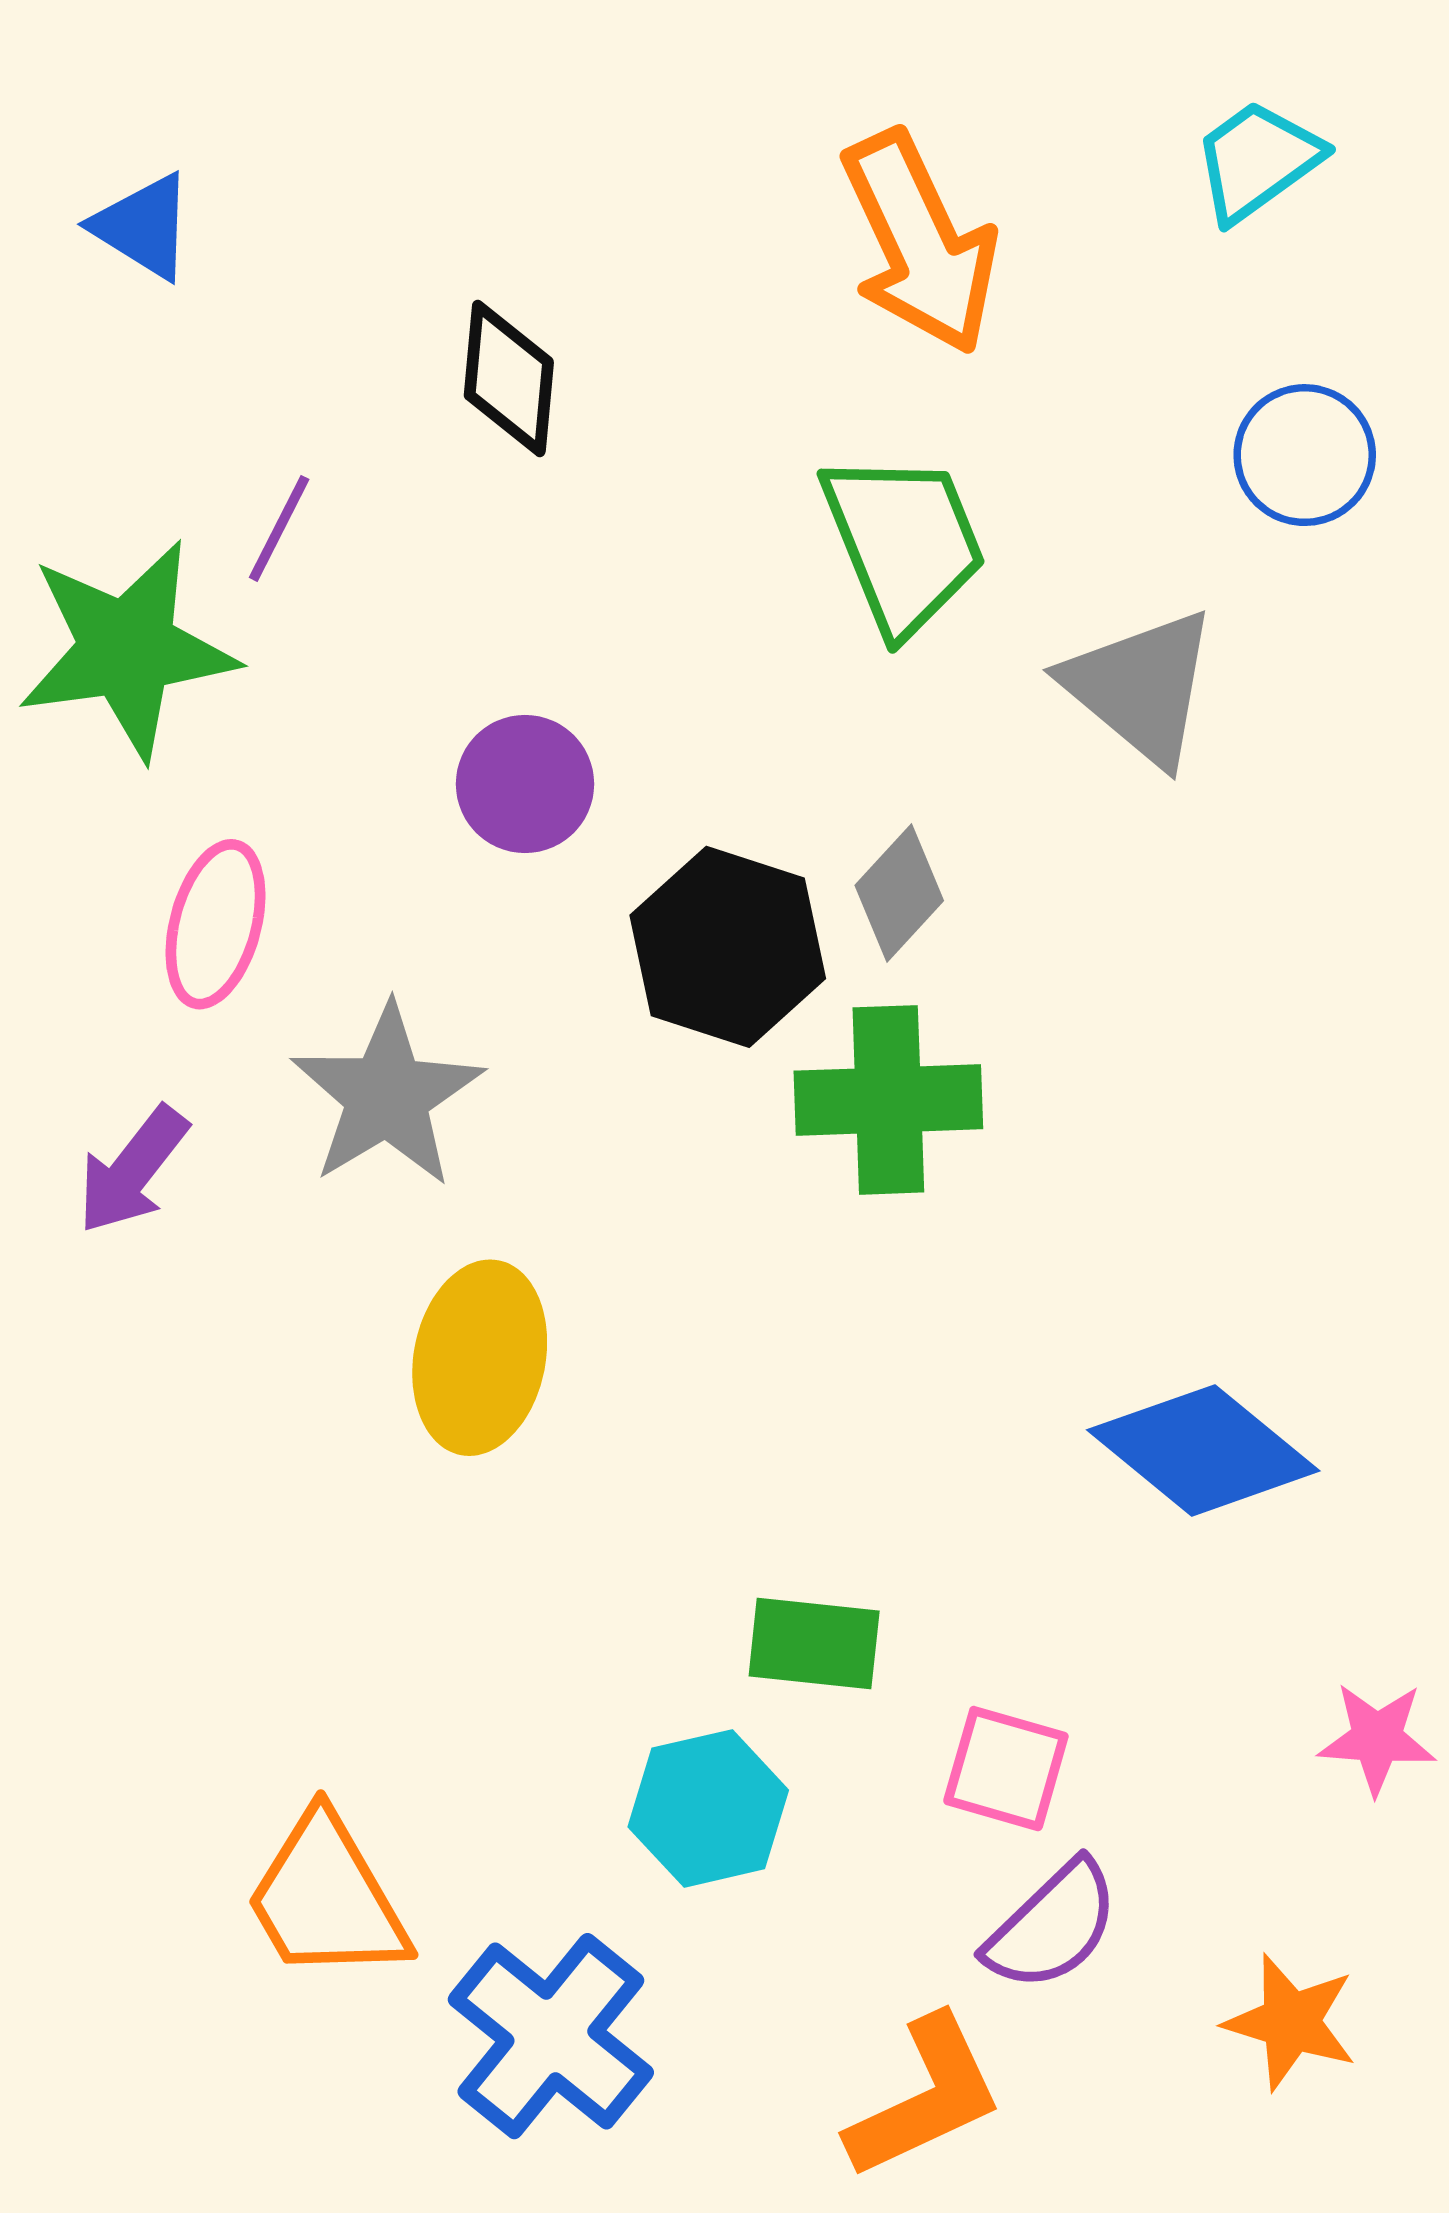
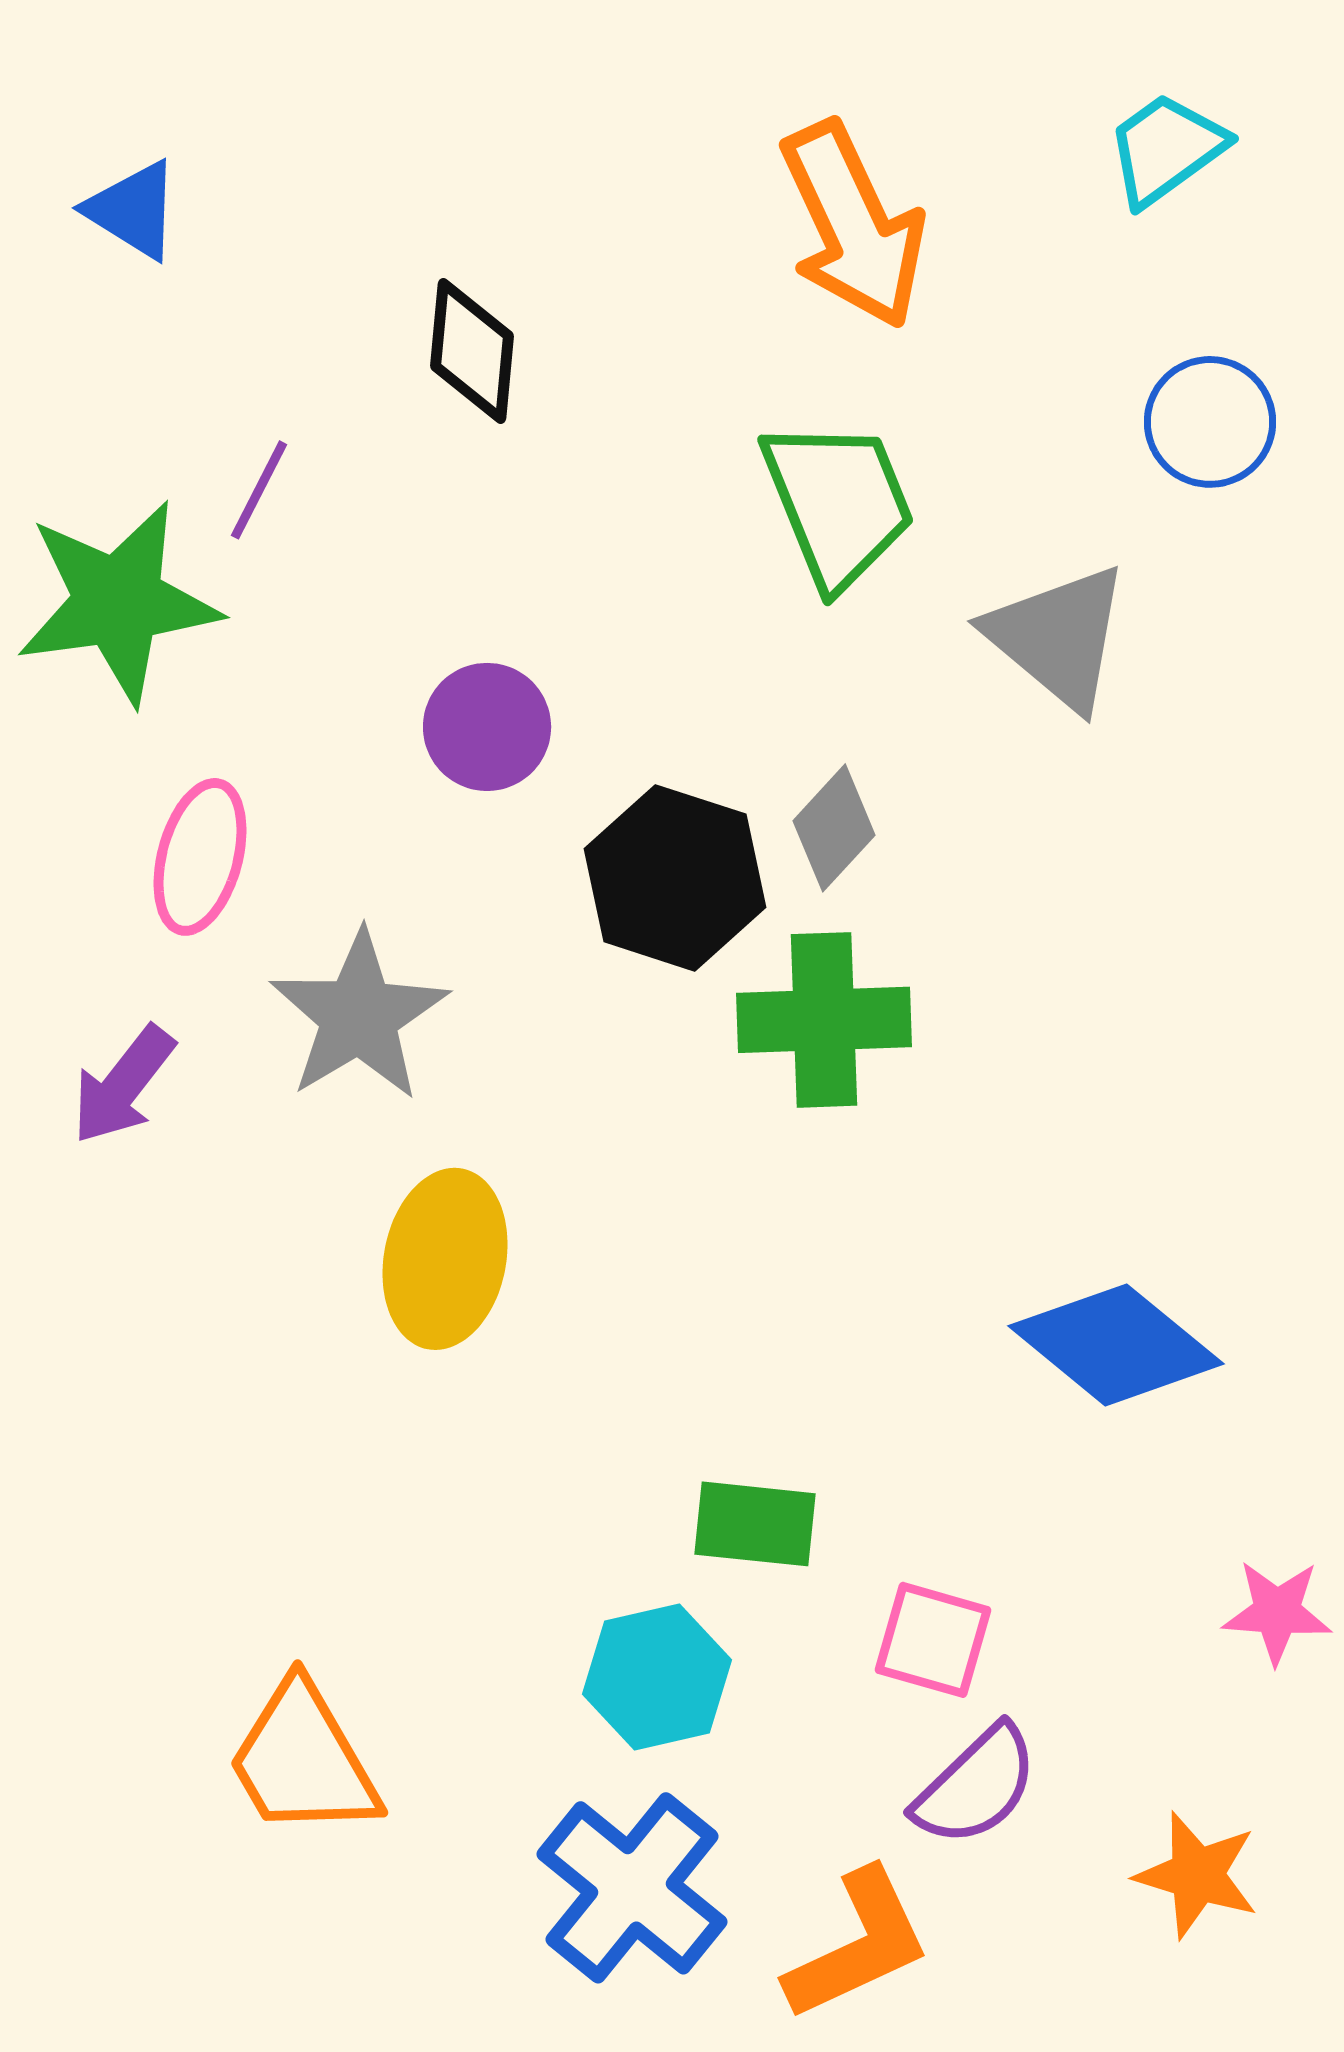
blue cross: (551, 2036) -> (632, 1888), moved

